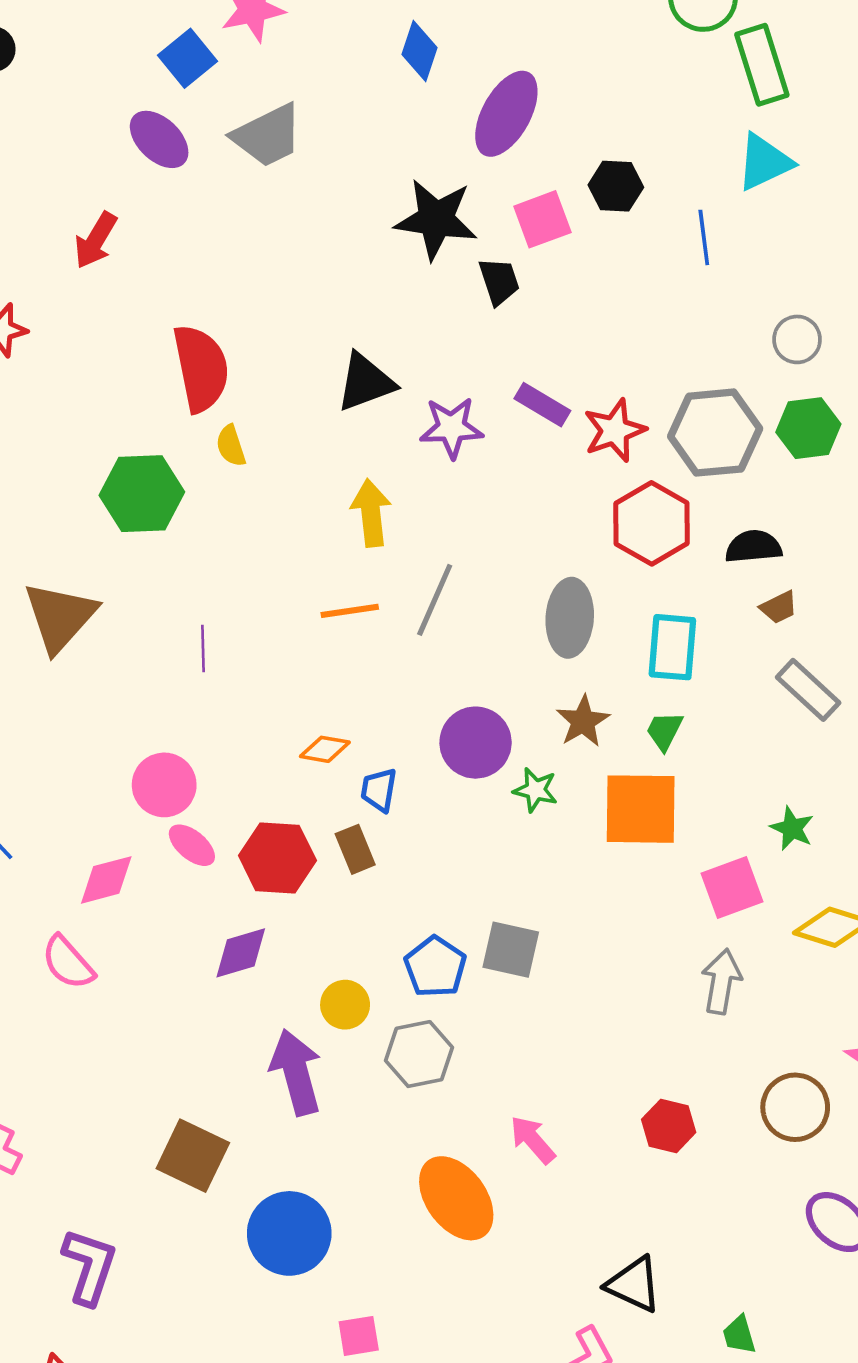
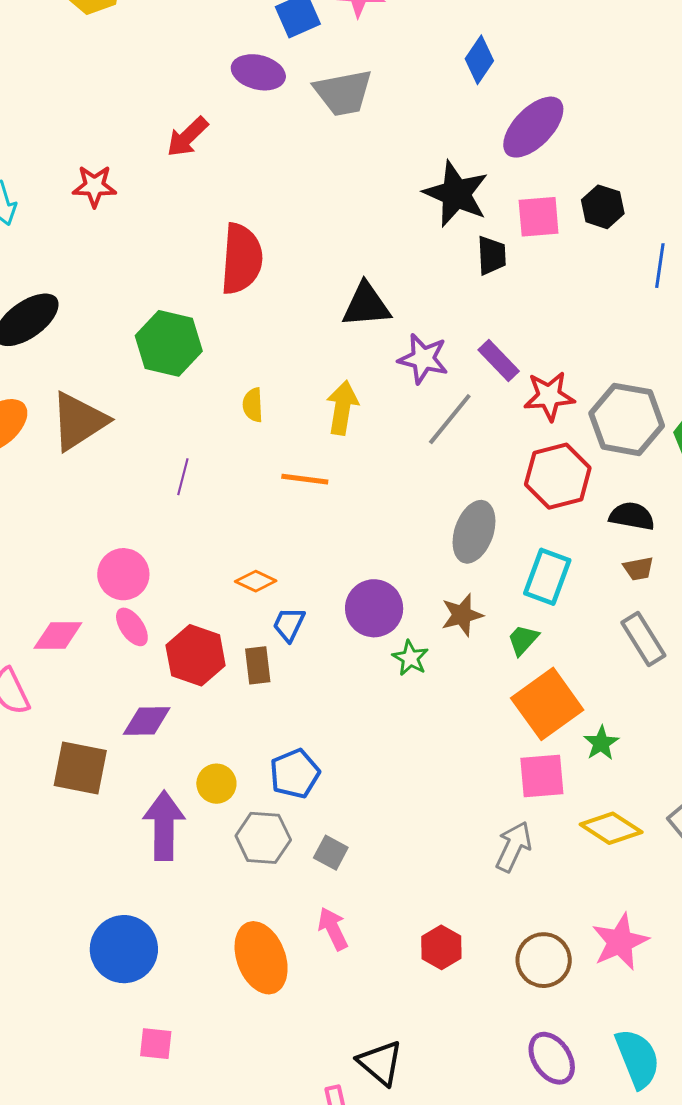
purple ellipse: (159, 139) -> (258, 72), turned -45
yellow semicircle: (231, 446) -> (253, 405), moved
gray line: (435, 600) -> (450, 419), moved
orange square: (641, 809) -> (547, 704), moved, turned 38
gray square: (511, 950) -> (331, 853), moved, size x0.7
brown square: (193, 1156) -> (80, 768), moved, turned -30

